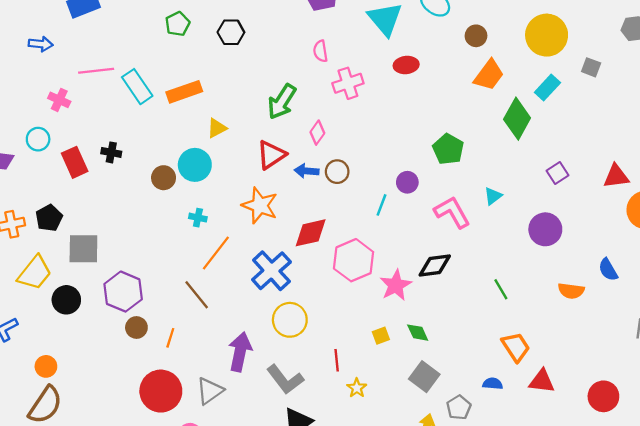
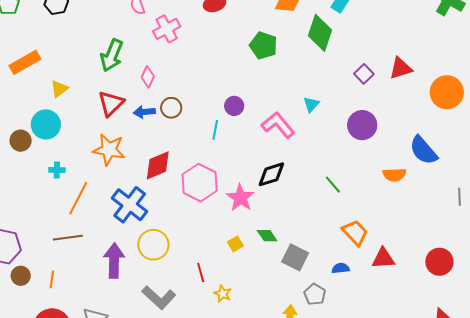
green pentagon: (448, 149) -> (263, 46), moved
red triangle: (616, 176) -> (401, 68), moved
blue semicircle: (608, 270) -> (423, 150), size x1.5
brown line: (197, 295) -> (68, 238), turned -48
purple arrow: (240, 352) -> (114, 261), moved
gray square: (424, 377) -> (295, 257), moved

